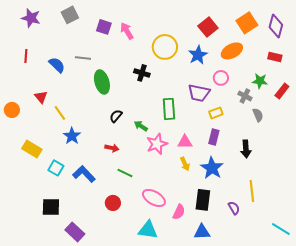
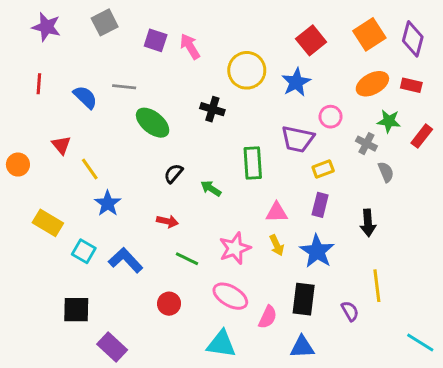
orange ellipse: (232, 51) -> (372, 84), moved
green ellipse: (102, 82) -> (153, 123), turned -35
pink star: (157, 144) -> (235, 248), moved

